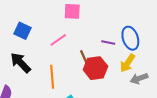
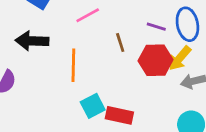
black arrow: (21, 63) -> (32, 41), turned -50
red hexagon: (95, 68) -> (156, 60), moved

